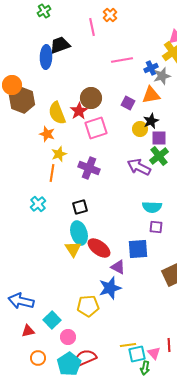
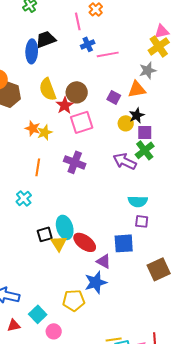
blue cross: (151, 68) -> (88, 44), moved
yellow semicircle: (57, 113) -> (48, 89), moved
yellow star: (59, 154) -> (45, 132), moved
black square: (80, 207) -> (45, 234), moved

